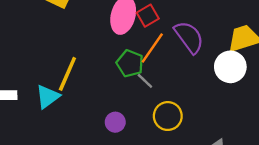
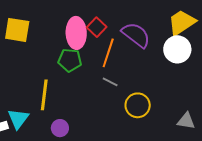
green pentagon: (130, 63) -> (70, 60), moved
cyan triangle: (48, 97) -> (18, 119), moved
purple circle: (115, 122) -> (60, 128), moved

